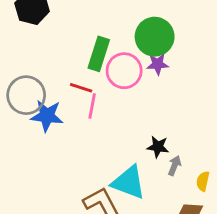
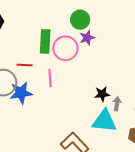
green circle: (155, 37) -> (80, 20), size x0.7
red line: (81, 88) -> (25, 65), moved
cyan triangle: (129, 182) -> (104, 121), moved

